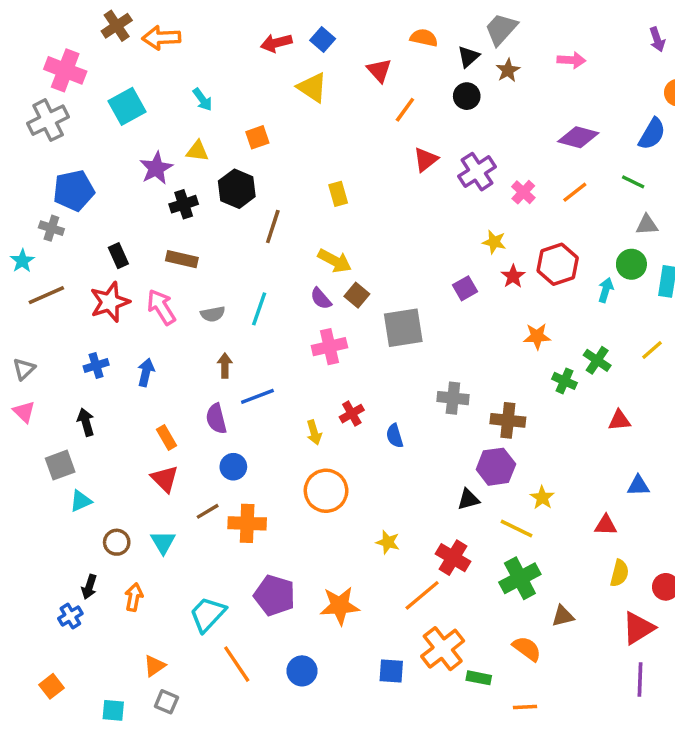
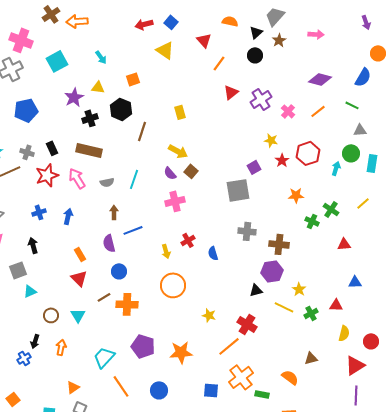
gray cross: (51, 228) -> (27, 152), moved
brown rectangle: (182, 259) -> (89, 150), size x1.4
gray square: (403, 328) -> (238, 190), moved
green cross: (520, 578) -> (311, 313), moved, size x0.6

